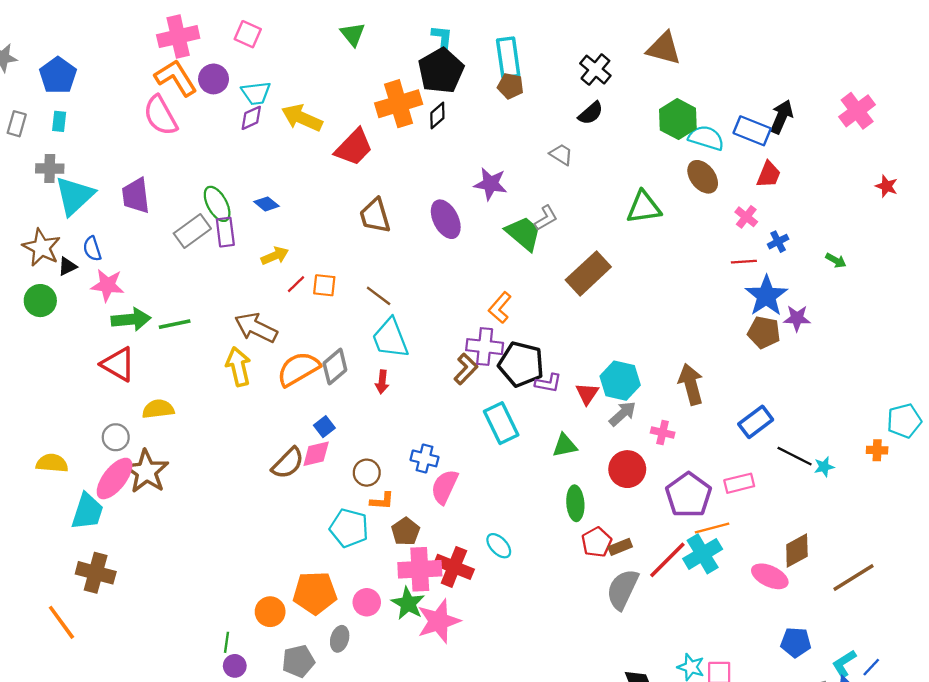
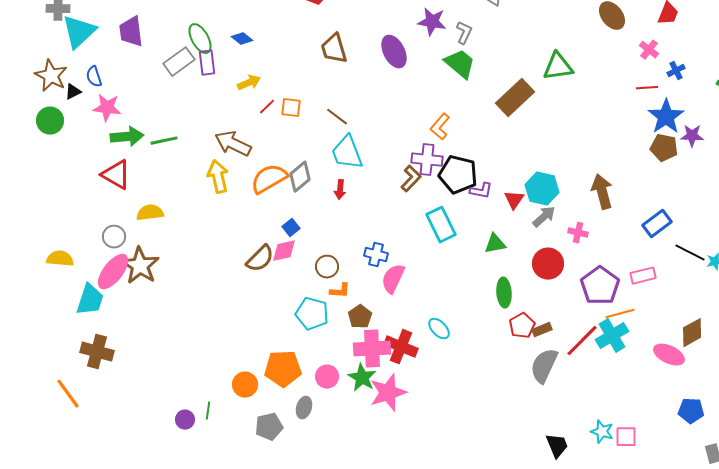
green triangle: (644, 207) -> (558, 67), moved
gray L-shape: (546, 218) -> (464, 33), moved, turned -35
purple circle: (235, 666) -> (185, 420), moved

